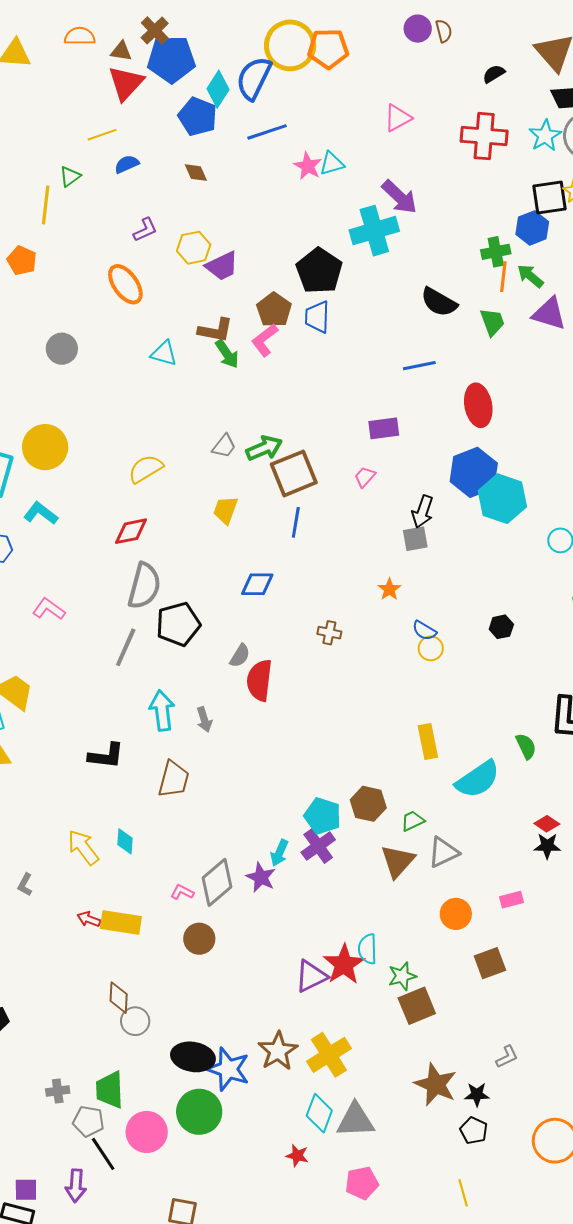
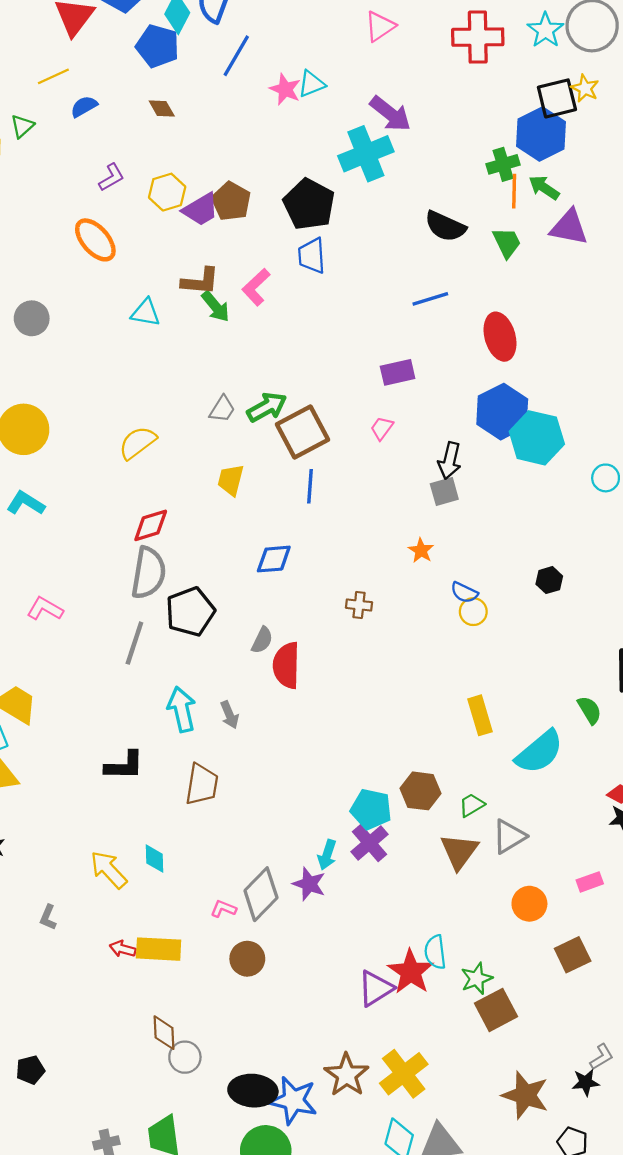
blue line: (267, 132) -> (236, 56), turned -36
blue hexagon: (532, 228) -> (541, 134), size x1.4
brown pentagon: (274, 310) -> (231, 201), moved
red diamond: (131, 531) -> (151, 525), moved
black star: (477, 1094) -> (586, 1082), moved

